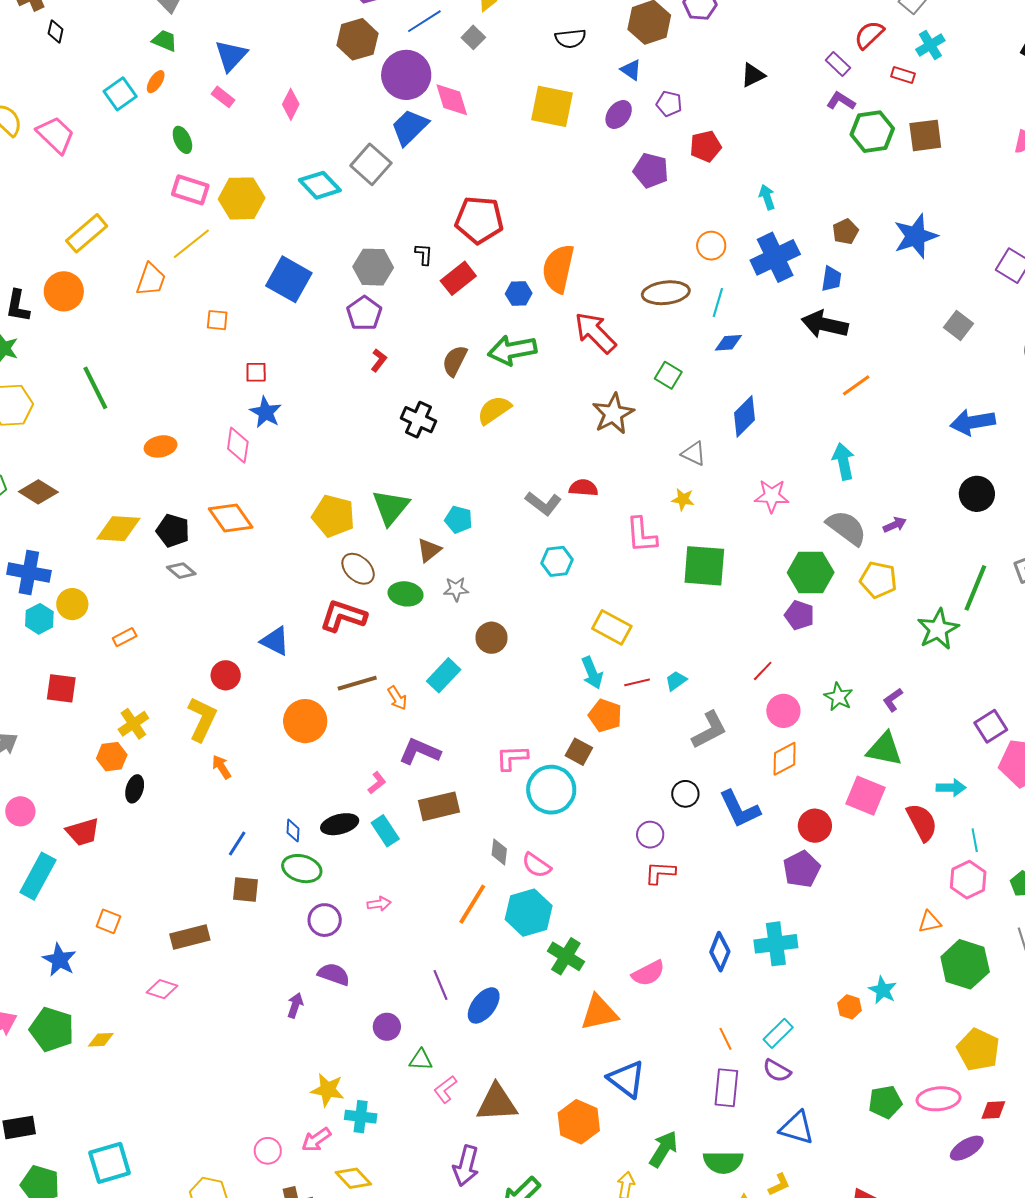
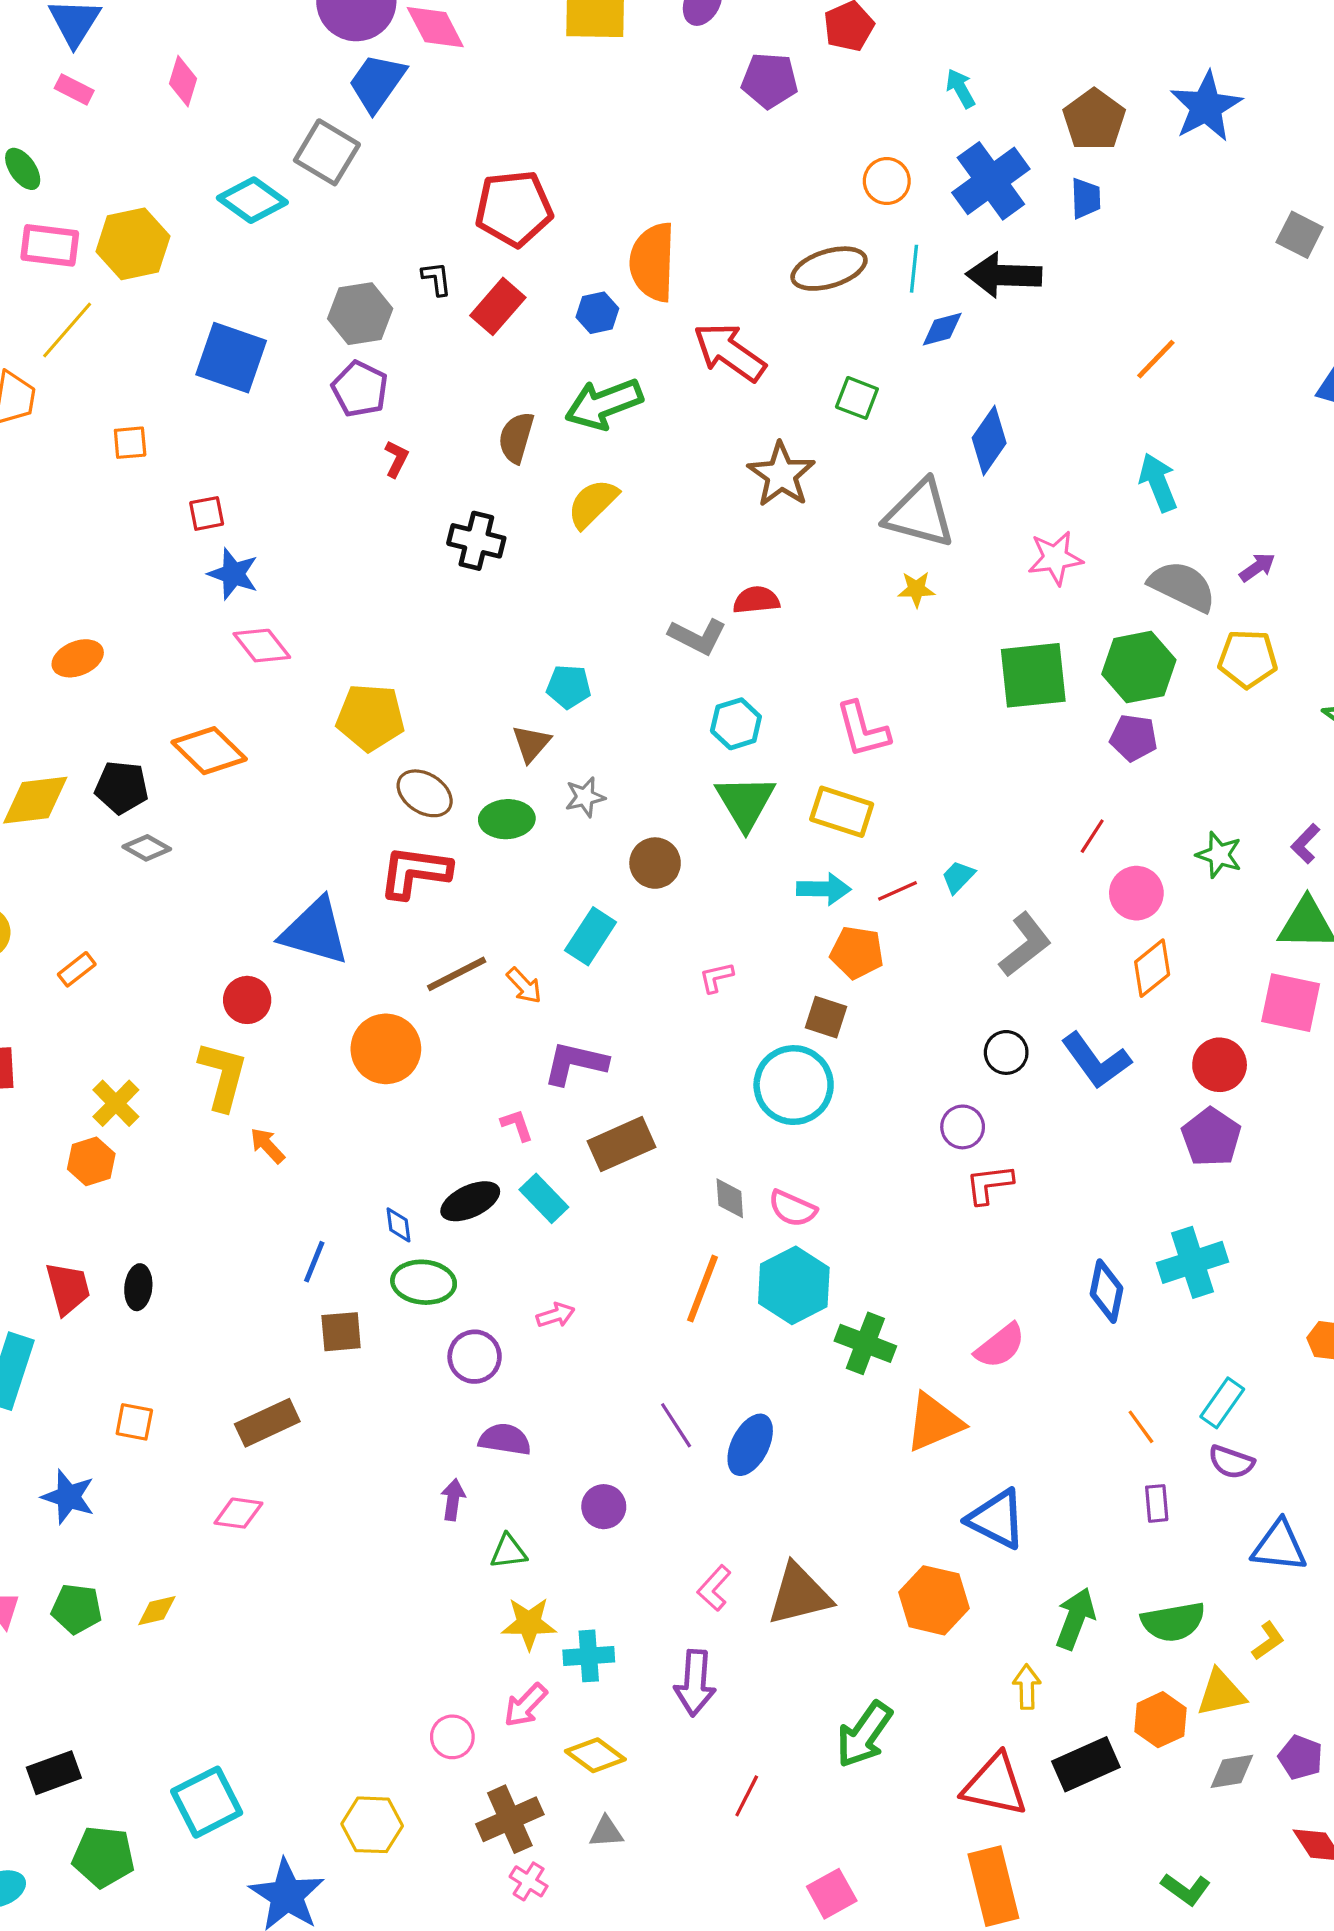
brown pentagon: (845, 232) -> (1094, 120), size x1.5
black arrow: (825, 324) -> (1004, 275), moved
pink diamond: (238, 445) -> (262, 646), moved, turned -36
gray triangle: (694, 454) -> (920, 514), size x1.8
green triangle: (391, 507) -> (745, 802), moved
pink L-shape: (641, 535) -> (863, 730), moved
green square: (704, 566) -> (1033, 675), moved
blue triangle: (275, 641) -> (315, 931), size x1.5
cyan arrow: (592, 673) -> (824, 889), turned -56
pink L-shape: (512, 758) -> (716, 977), moved, size x0.7
pink L-shape: (377, 783) -> (517, 1125), turned -60
black ellipse: (135, 789) -> (138, 1287), moved
red trapezoid: (83, 832) -> (68, 1288), turned -78
green pentagon: (52, 1029) -> (77, 1609), size x0.7
green triangle: (421, 1060) -> (508, 1552), moved
purple rectangle: (726, 1088) -> (1157, 1503), size x0.6
purple arrow: (466, 1166) -> (695, 1683), moved

